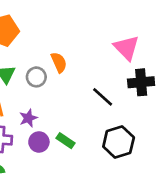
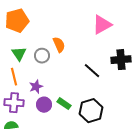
pink triangle: (127, 48) -> (102, 25), moved, turned 45
black hexagon: (119, 142) -> (91, 111), moved

